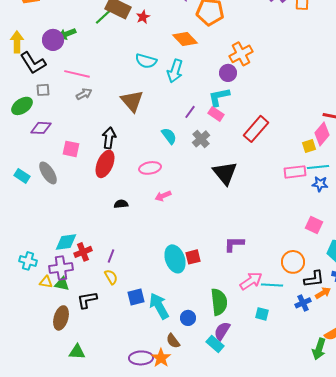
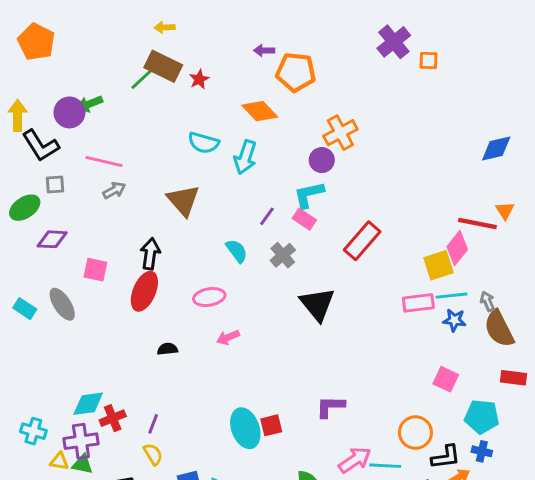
yellow square: (309, 146) -> (439, 265), size x1.5

